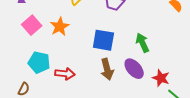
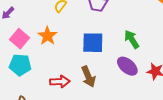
cyan pentagon: (39, 62) -> (20, 65), moved
brown arrow: (107, 69) -> (88, 77), moved

